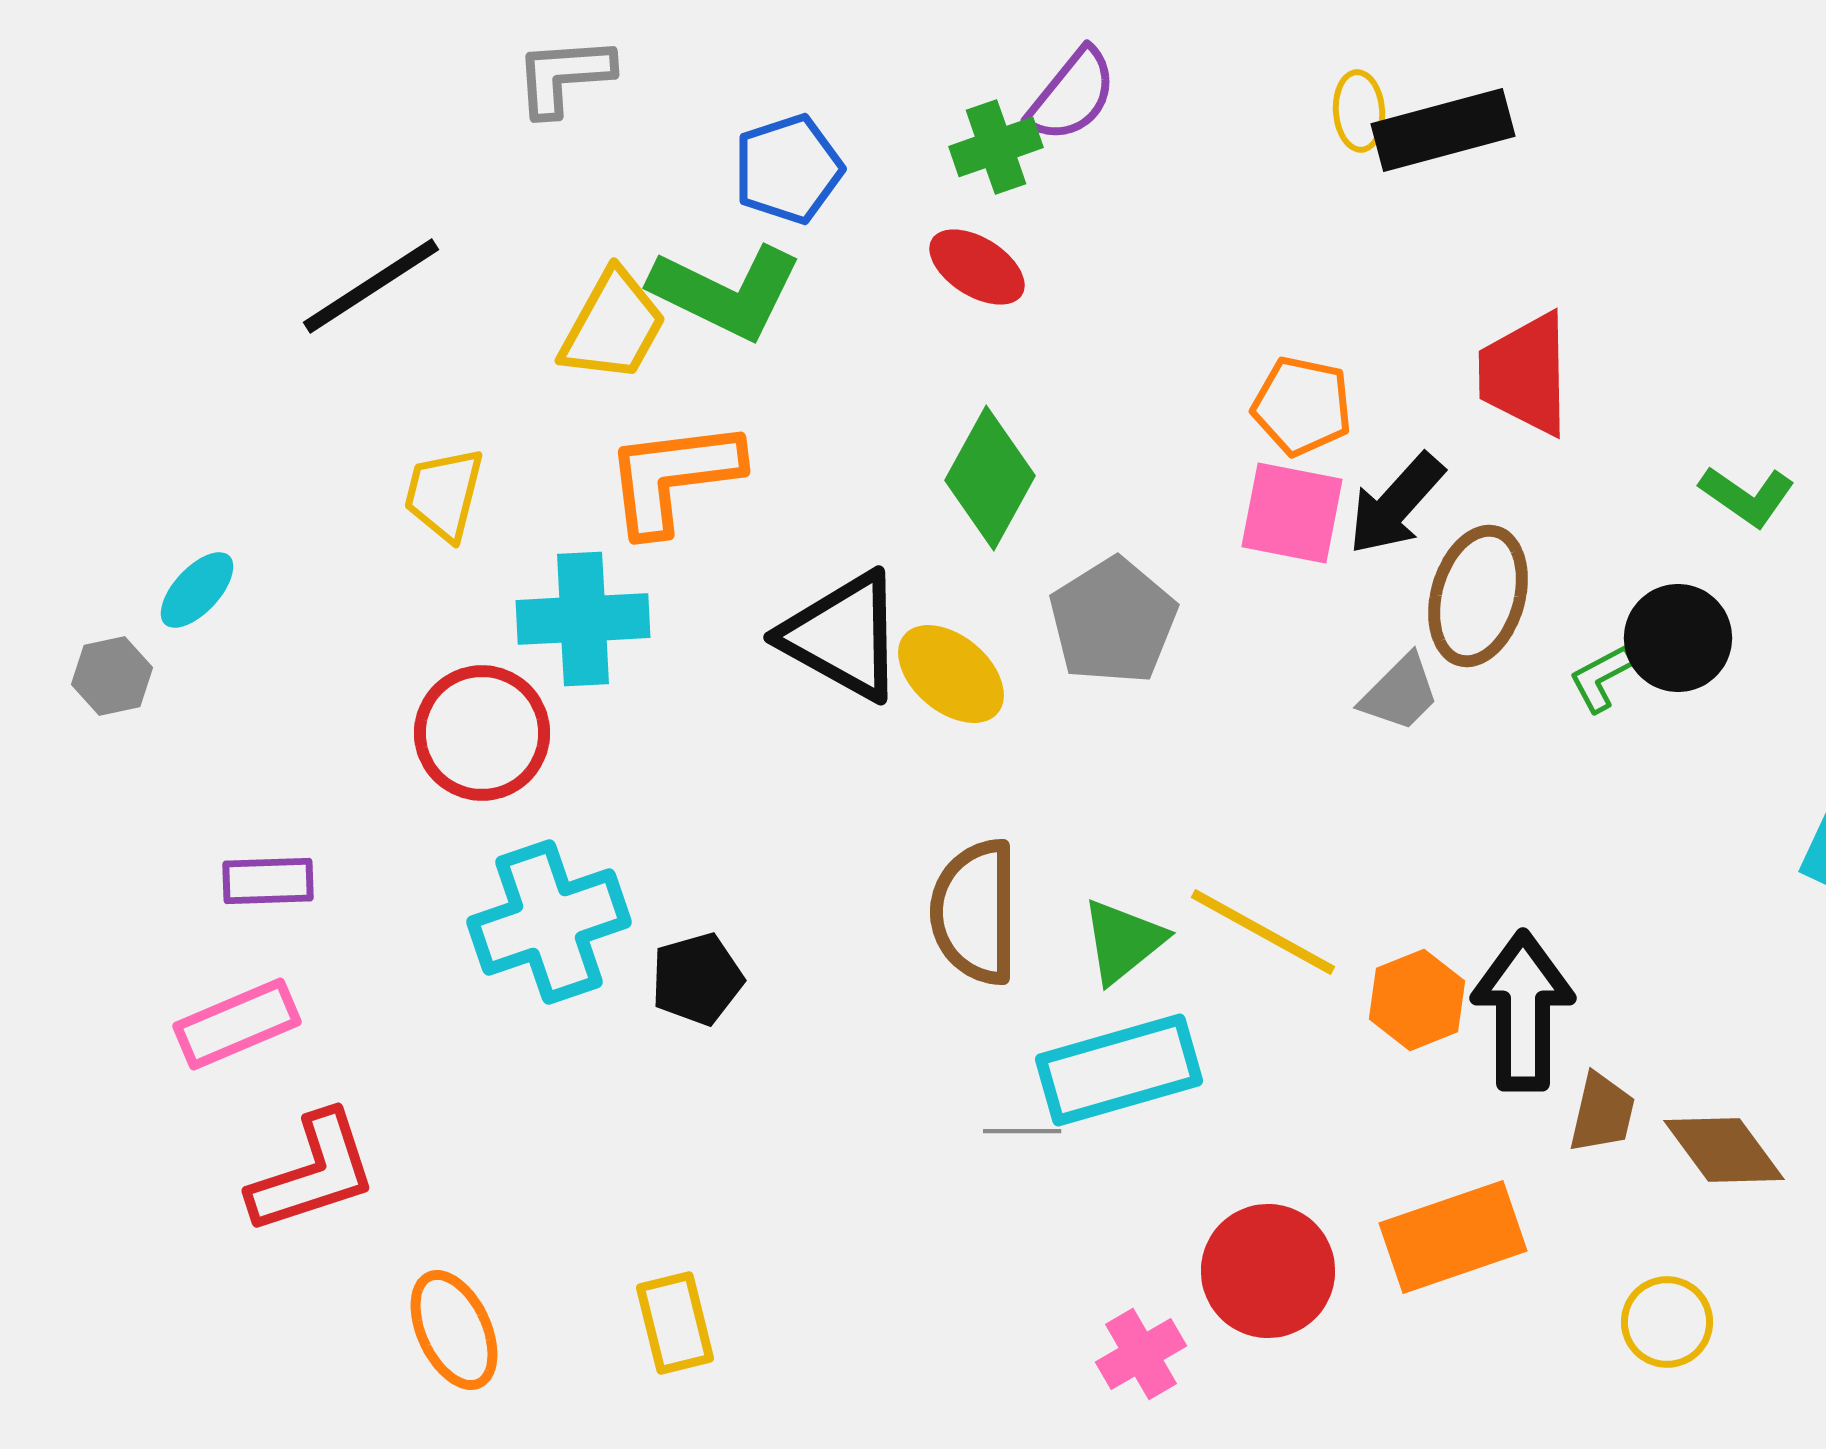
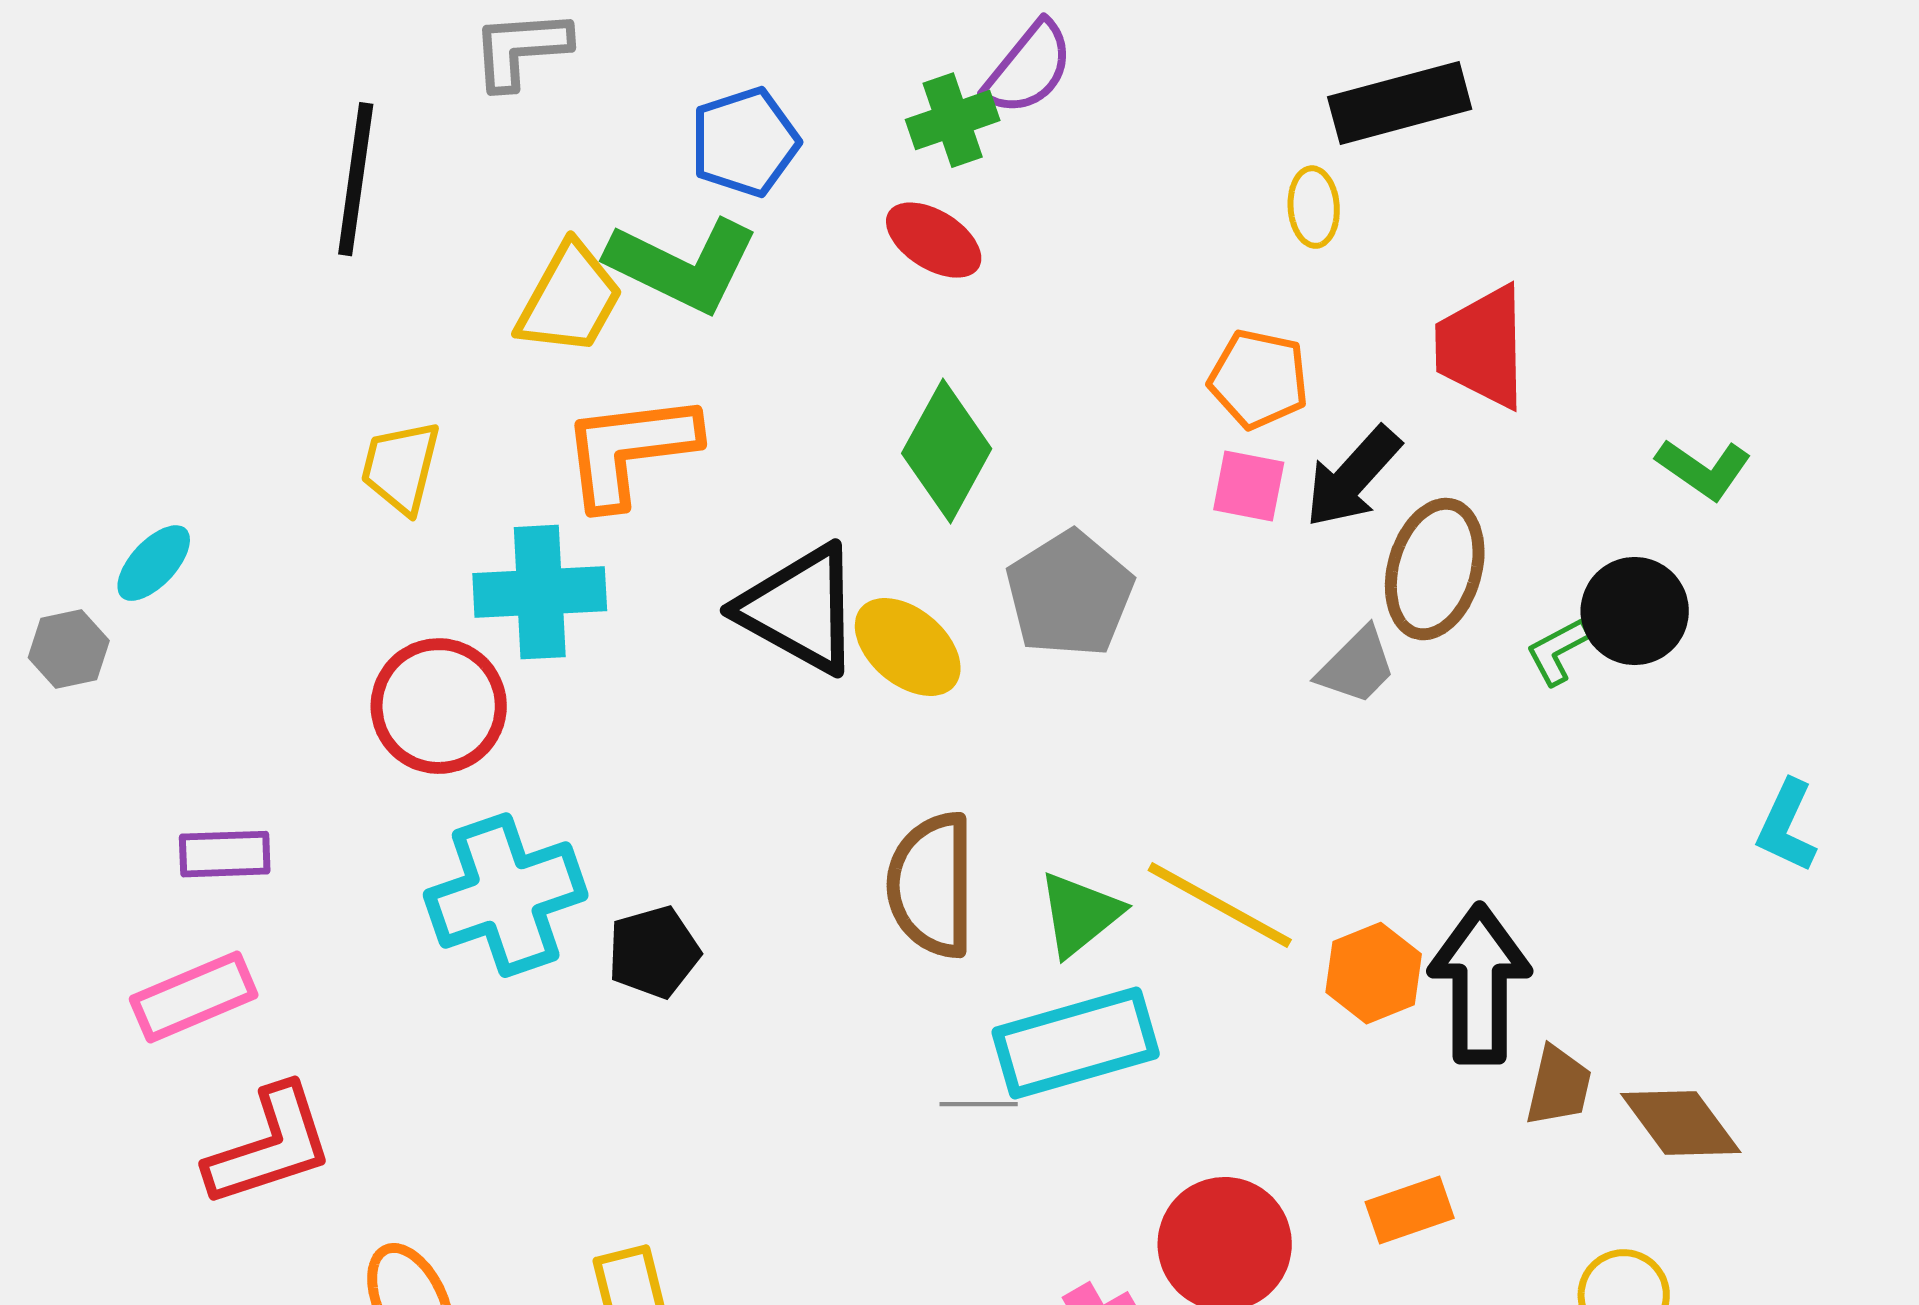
yellow ellipse: (1359, 111) -> (1314, 207), moved
black line: (371, 286) -> (356, 179), moved, turned -49
pink square: (1292, 513) -> (1249, 486), size x0.7
orange rectangle: (1453, 1237) -> (1410, 1210), size x0.6

